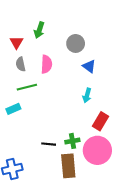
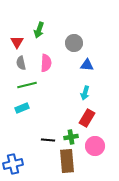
blue triangle: (89, 66) -> (87, 65), turned -32
cyan rectangle: (13, 109) -> (22, 108), moved
red rectangle: (100, 121) -> (87, 118), moved
pink circle: (97, 150) -> (95, 146), size x0.7

